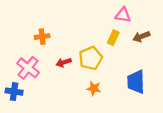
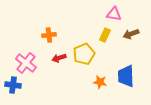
orange cross: (42, 37) -> (49, 35), moved
orange star: (94, 88) -> (100, 82), moved

